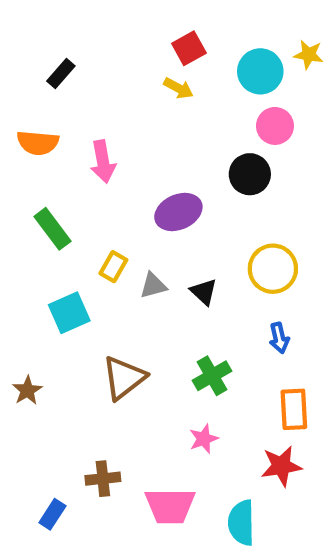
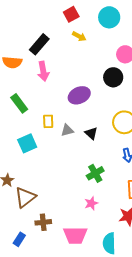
red square: (189, 48) -> (71, 14), moved
cyan circle: (260, 71) -> (109, 17), moved
black rectangle: (61, 73) -> (39, 44), moved, size x1.5
yellow rectangle: (113, 267) -> (48, 121), turned -32
brown triangle: (124, 378) -> (25, 197), moved

